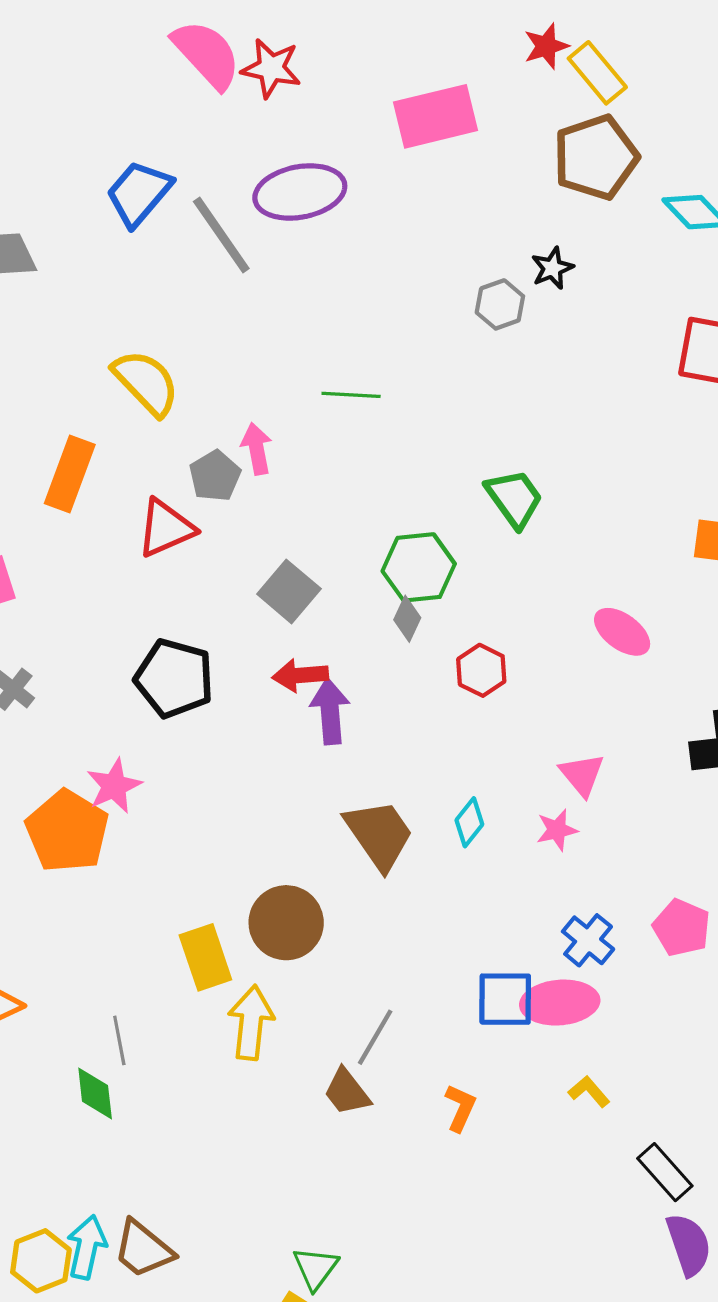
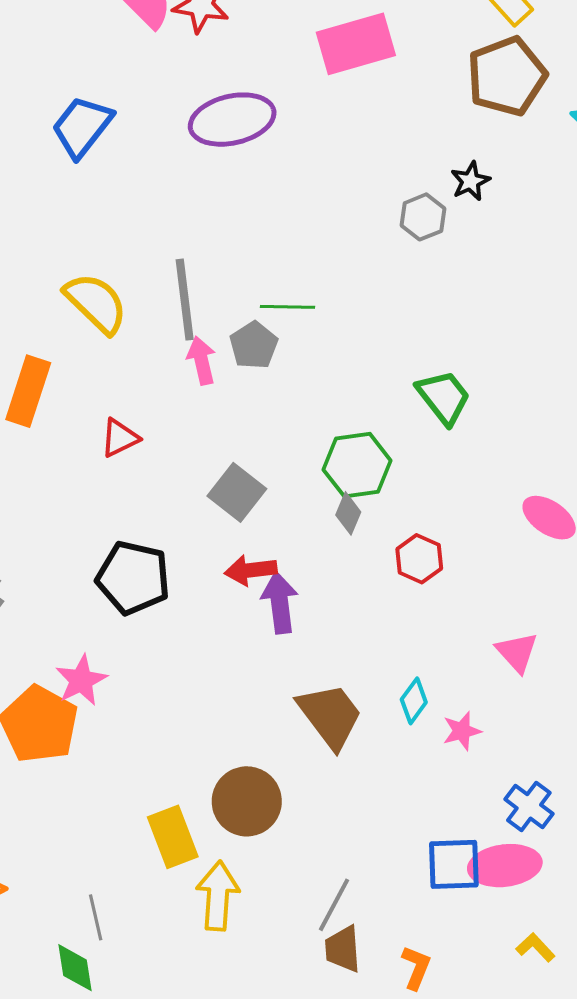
gray line: (221, 235) -> (185, 300), moved, turned 30
gray pentagon: (215, 476) -> (254, 345), moved
red triangle: (166, 528) -> (120, 438), size x0.7
pink star: (557, 830) -> (462, 731), moved
brown trapezoid: (347, 1092) -> (343, 949), moved, turned 36

